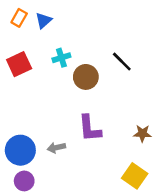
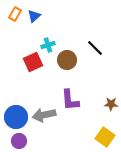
red square: (19, 64) -> (33, 62), moved
gray arrow: (56, 148) -> (44, 115), size x1.6

